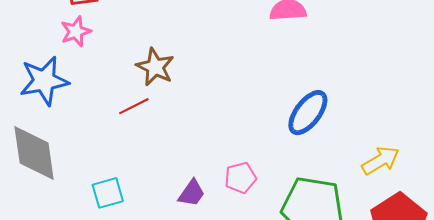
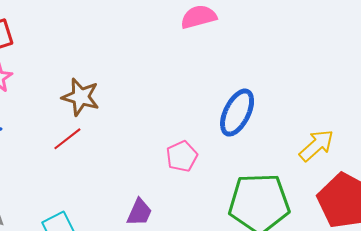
pink pentagon: (240, 178) -> (182, 156), moved

